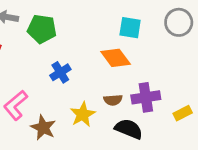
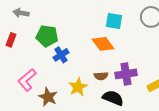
green pentagon: (42, 29) -> (47, 36), moved

